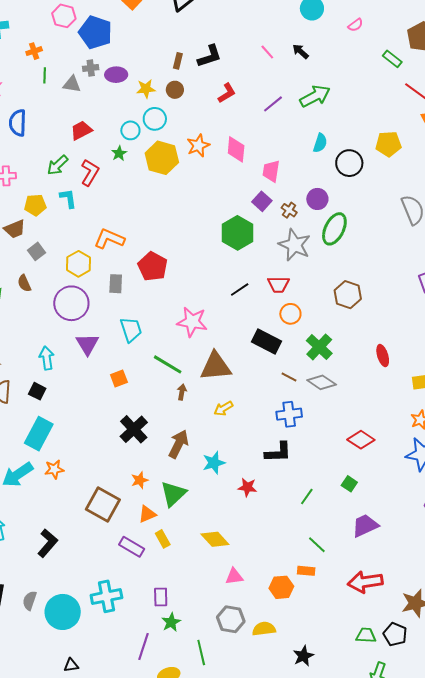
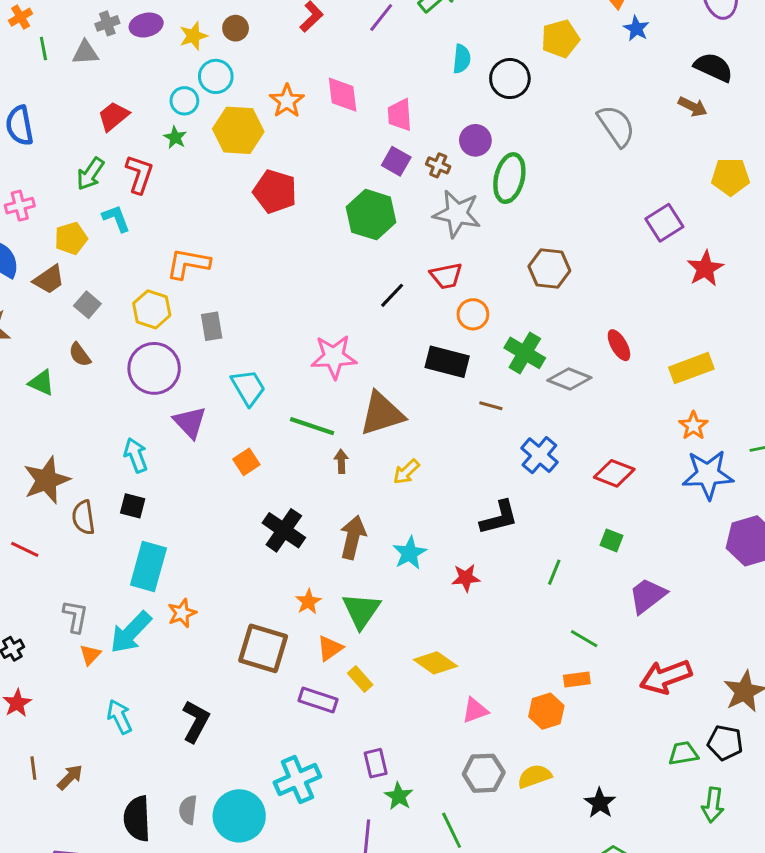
red pentagon: (153, 266) -> (275, 191), moved
gray diamond: (322, 382) -> (569, 379), moved
blue cross: (289, 414) -> (539, 455), moved, turned -30

